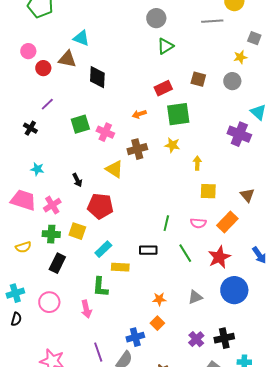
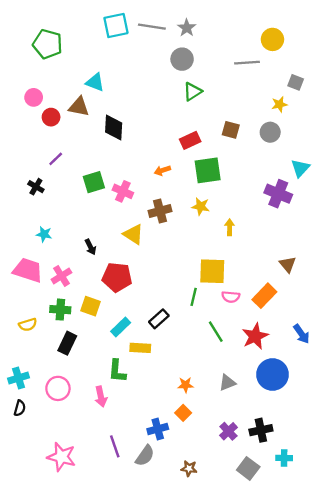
cyan triangle: (258, 112) -> (300, 168), turned 30
yellow square: (208, 191) -> (212, 271), moved, size x1.4
black rectangle: (148, 250) -> (159, 319), moved, turned -42

